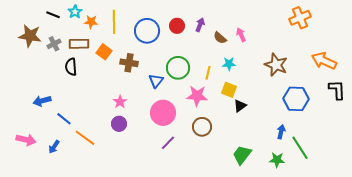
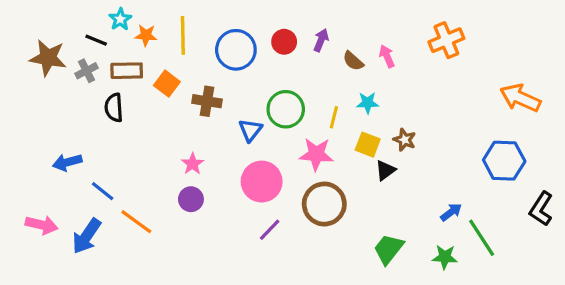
black line: (53, 15) -> (96, 40), moved
orange cross: (300, 18) -> (446, 40), moved
brown star: (276, 65) -> (405, 140), moved, size x0.6
black L-shape: (337, 90) -> (541, 209), moved, turned -145
blue hexagon: (296, 99) -> (504, 161), moved
brown circle: (202, 127) -> (324, 204), size x1.4
blue arrow: (281, 132) -> (451, 212), turned 40
blue arrow: (54, 147) -> (87, 236), size x1.6

